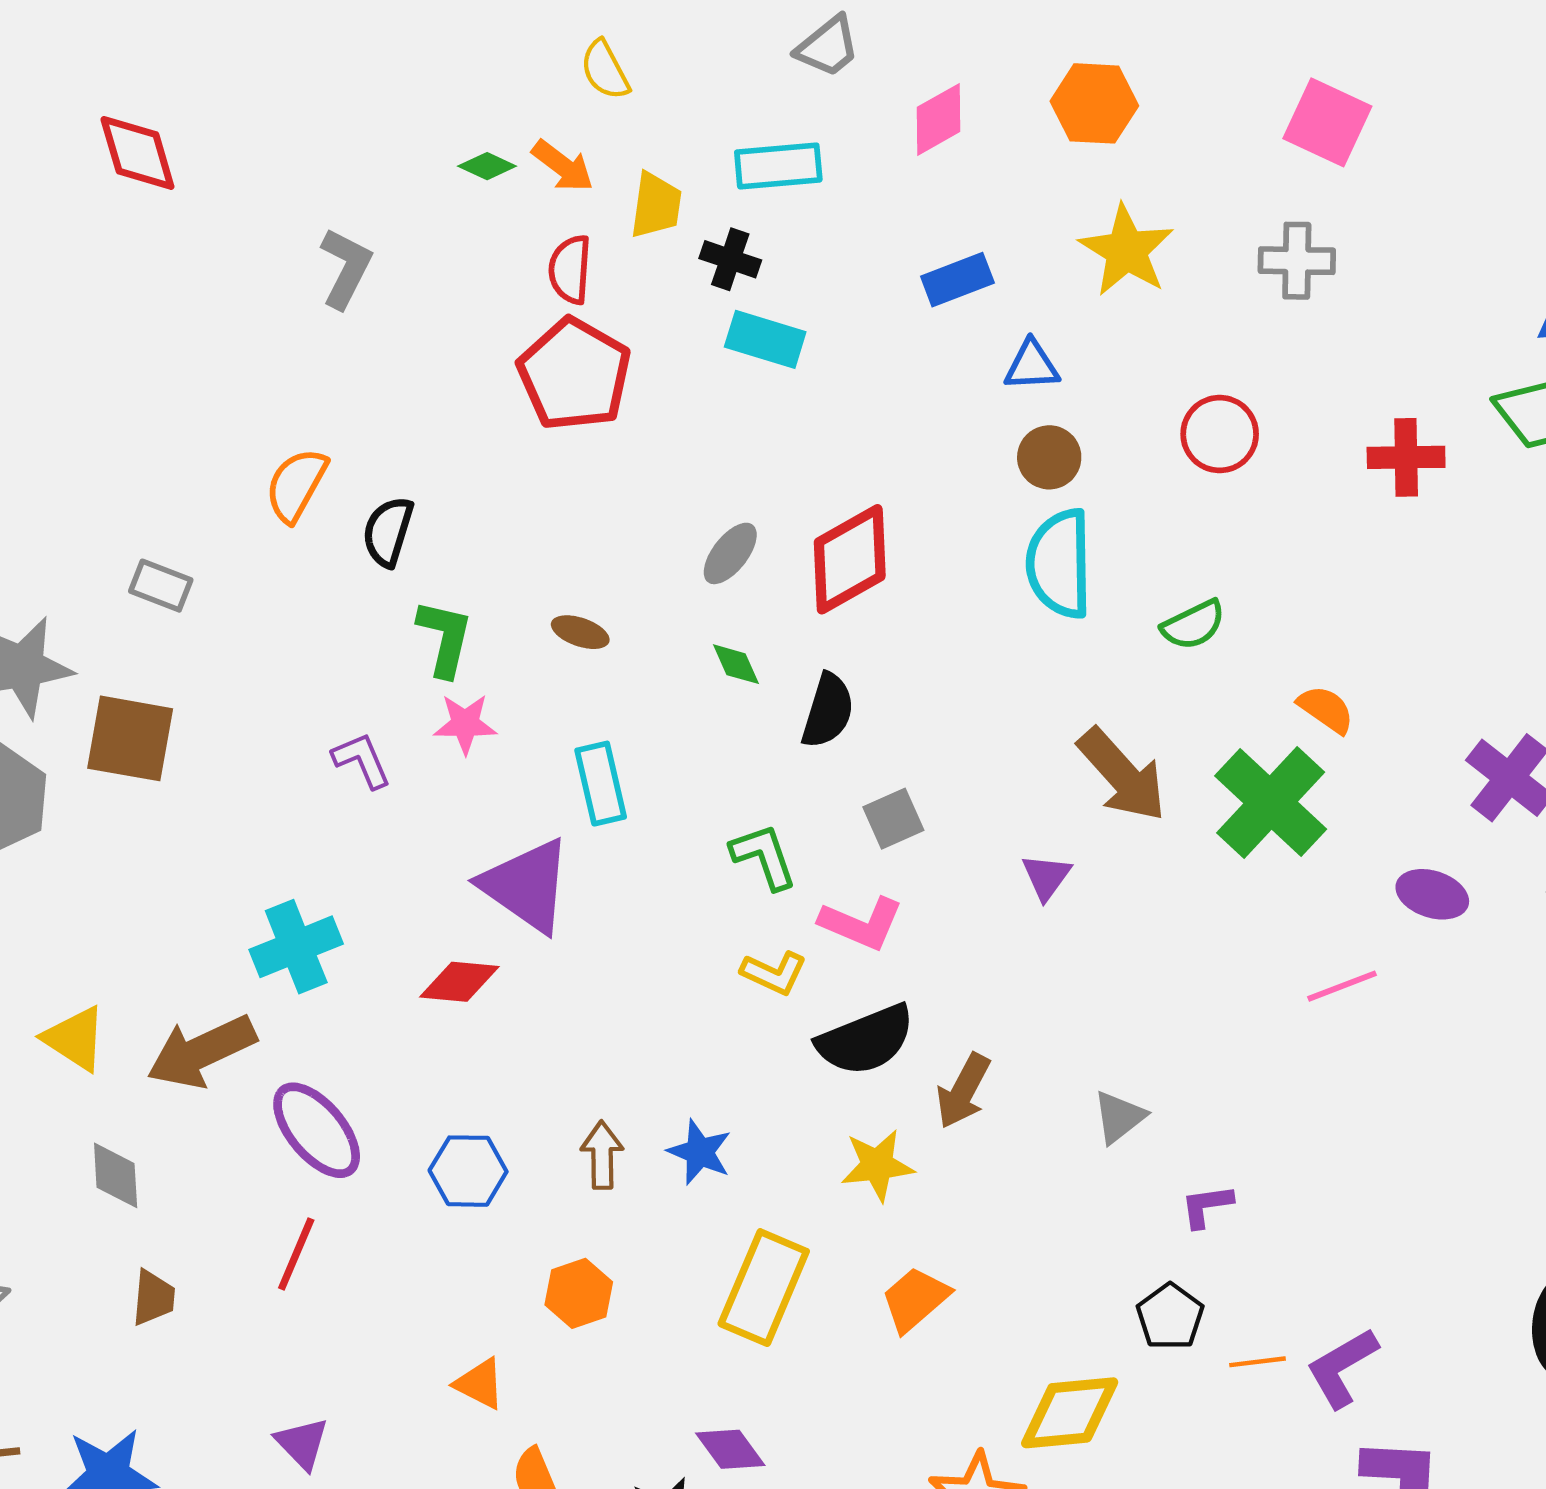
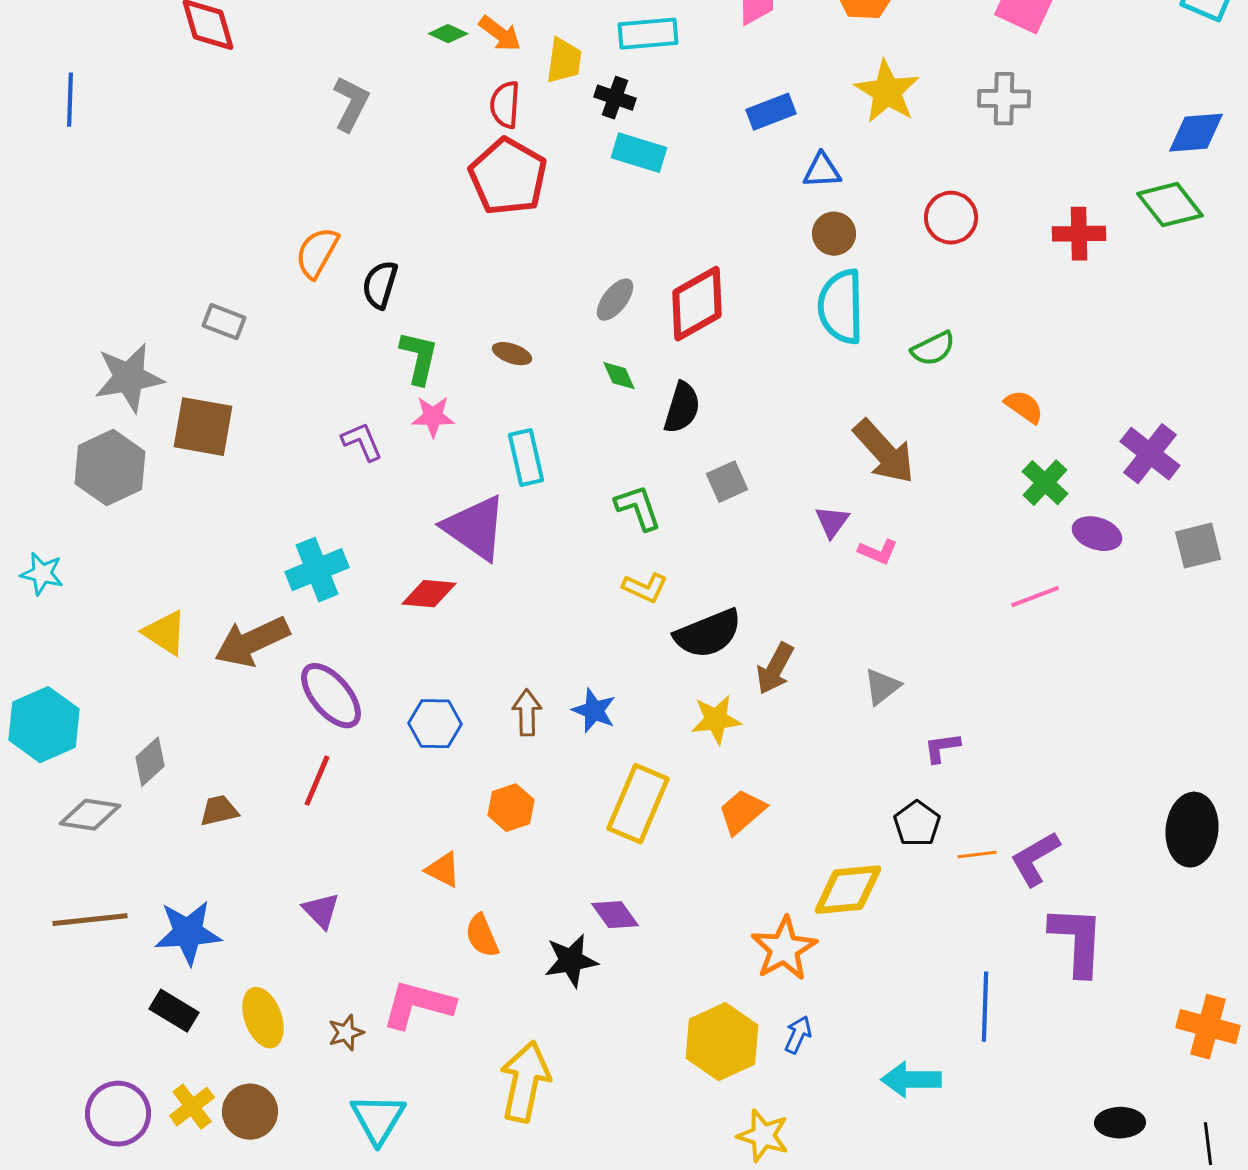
green cross: (1271, 803) -> (1045, 483), moved, size x0.6
pink L-shape: (861, 923) -> (878, 552), moved, size x0.7
gray diamond: (116, 1175) -> (150, 762), moved, turned 51
brown trapezoid: (153, 1298) -> (219, 811), turned -108

